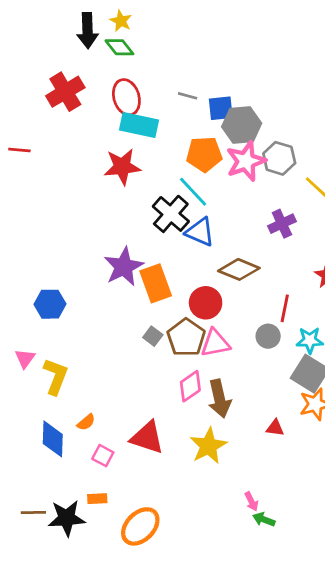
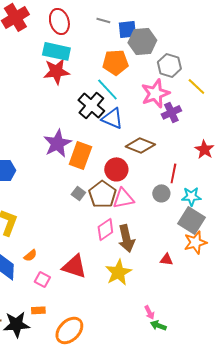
cyan rectangle: (139, 125) -> (56, 51), moved
pink star: (246, 161) -> (155, 93), moved
orange rectangle: (156, 283) -> (80, 155), turned 40

